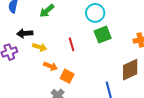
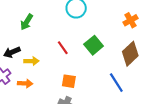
green square: (103, 35) -> (94, 45), moved
orange arrow: (51, 66) -> (25, 83), moved

